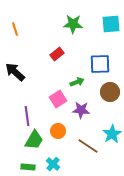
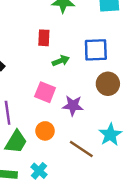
red rectangle: (57, 54) -> (44, 38), turned -48
green arrow: (77, 82) -> (61, 61), moved
pink square: (58, 99) -> (45, 92), turned -36

